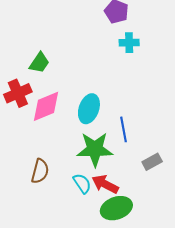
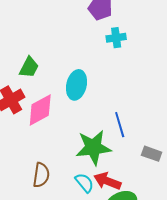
cyan ellipse: (89, 109) -> (76, 85), moved
gray rectangle: (152, 162) -> (152, 154), turned 54

